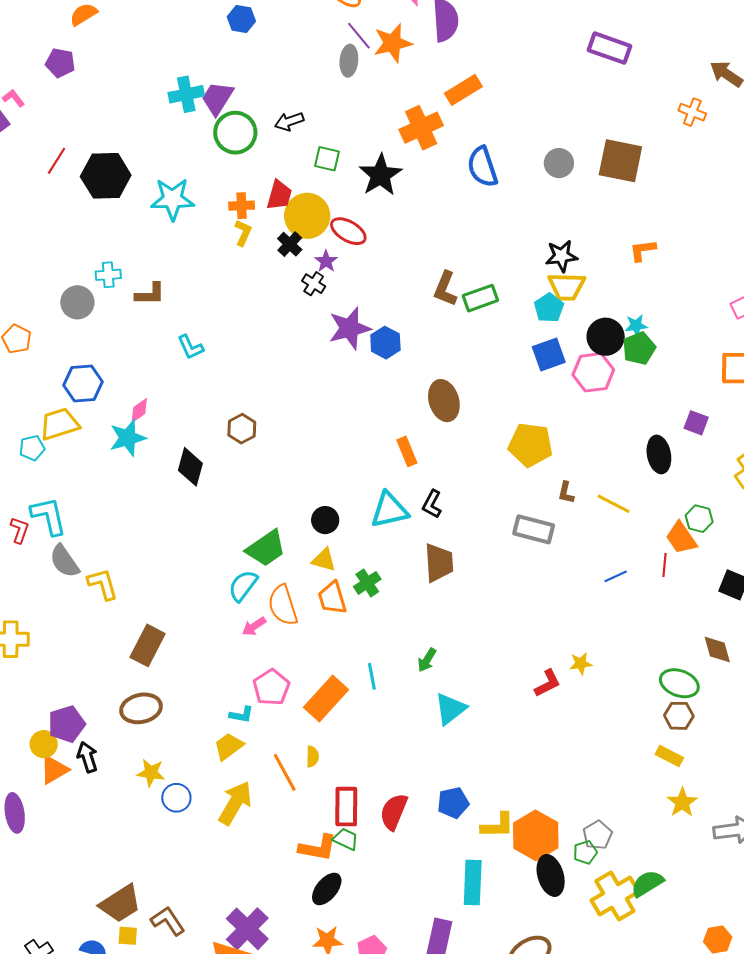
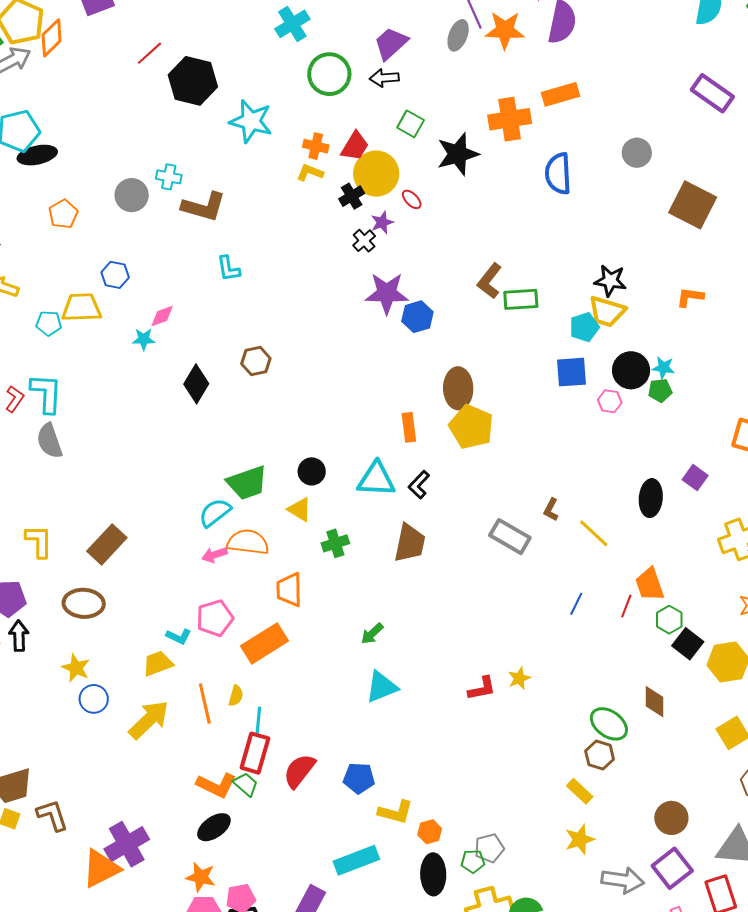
cyan cross: (186, 94) -> (292, 24), turned -36
purple trapezoid: (217, 98) -> (391, 43), moved
gray circle: (559, 163) -> (637, 153), moved
red ellipse: (348, 231) -> (412, 199), size x0.6
yellow L-shape: (243, 233) -> (310, 173), turned -108
brown L-shape: (150, 294) -> (204, 207), size x1.4
green pentagon: (639, 348) -> (660, 390), size x0.7
pink hexagon: (593, 372) -> (610, 401), size x0.6
blue hexagon: (83, 384) -> (115, 275), size x0.7
cyan star: (128, 438) -> (144, 339), size x0.6
yellow pentagon: (531, 445) -> (471, 427), moved
green hexagon: (699, 519) -> (669, 620), moved
blue line: (616, 576) -> (576, 604), turned -55
yellow L-shape: (103, 584) -> (39, 541), moved
orange trapezoid: (332, 598) -> (289, 590), moved
orange semicircle: (283, 605) -> (248, 542), turned 99
yellow star: (581, 663) -> (519, 678), turned -30
cyan line: (372, 676) -> (258, 720), moved
orange hexagon: (536, 835) -> (430, 832), size x0.5
cyan rectangle: (473, 883) -> (356, 860), turned 51

